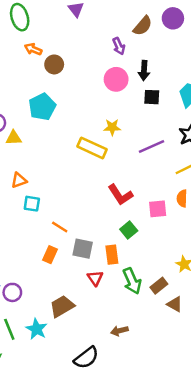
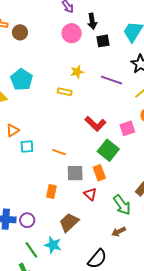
cyan pentagon: (42, 107) -> (22, 80), moved
purple line: (151, 147) -> (112, 80), turned 55
yellow rectangle: (92, 148) -> (65, 92), size x0.6
orange line: (60, 227) -> (59, 152), moved
green square: (129, 230) -> (108, 150), size x1.5
orange rectangle: (50, 255) -> (51, 192), moved
green arrow: (132, 281) -> (122, 205), moved

